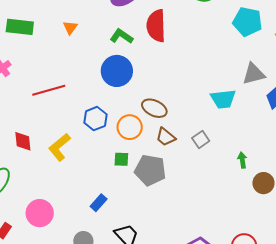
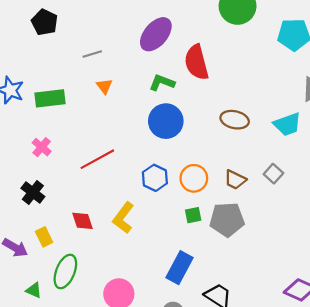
brown ellipse: (154, 108) -> (235, 120), moved
blue rectangle: (99, 203) -> (180, 268), size x1.6

